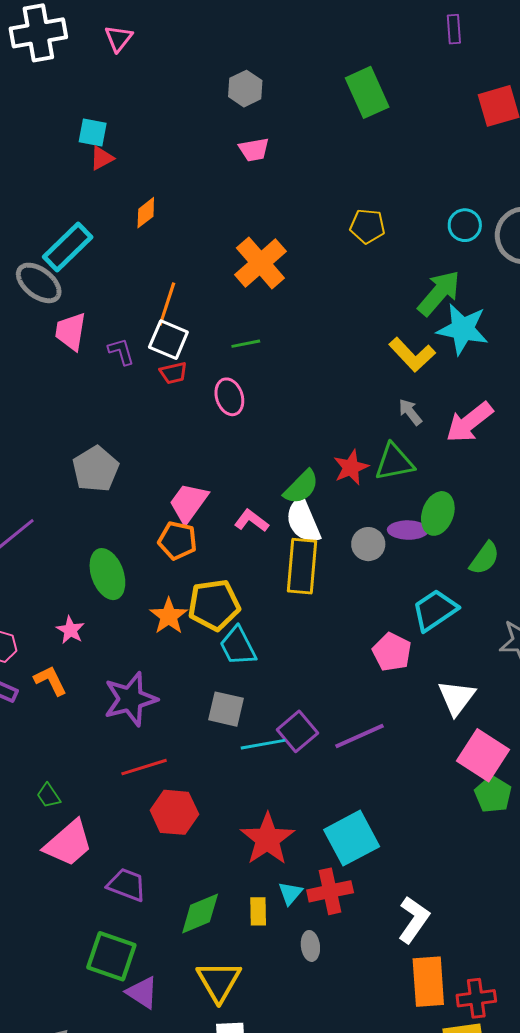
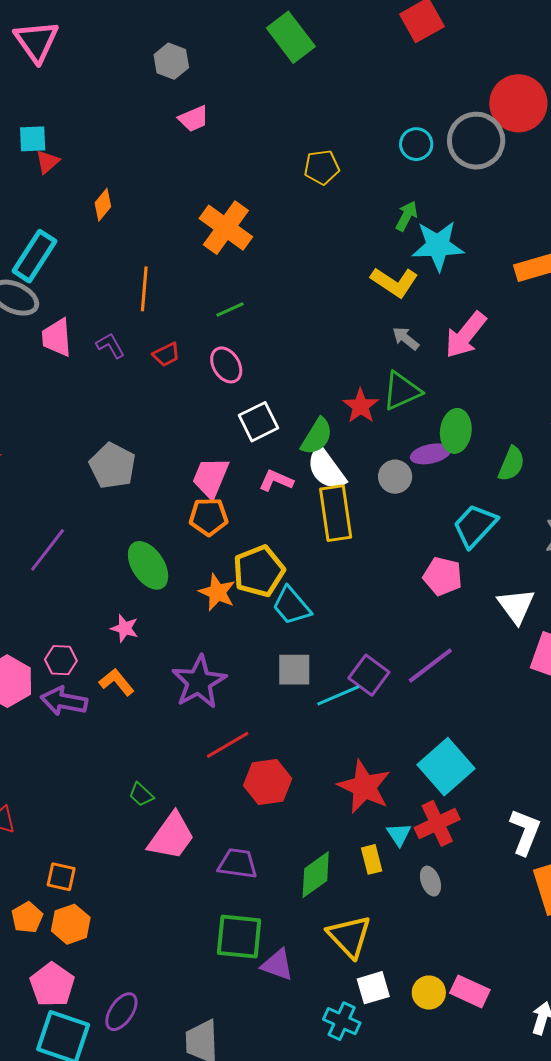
pink triangle: (118, 38) -> (36, 41), size x1.6
green arrow: (439, 293) -> (407, 216), size x0.6
white square: (168, 340) -> (259, 422), moved, turned -36

